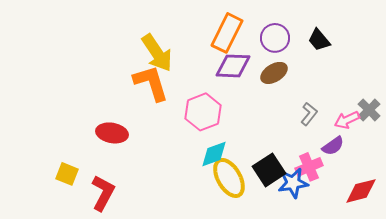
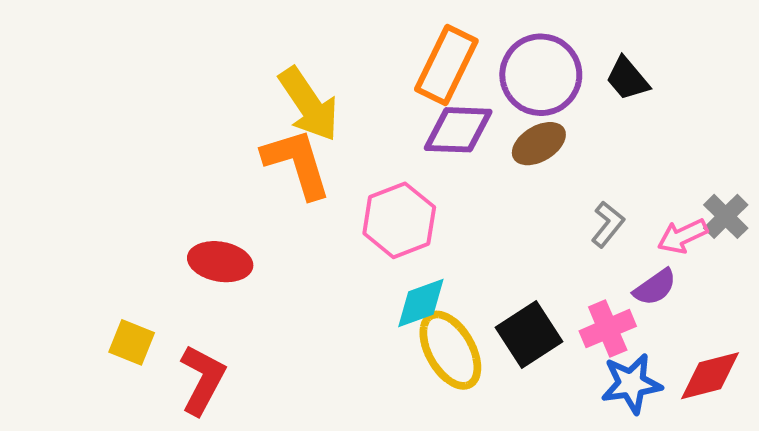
purple circle: (275, 38) -> (541, 75), size x1.4
blue star: (293, 183) -> (631, 384), moved

